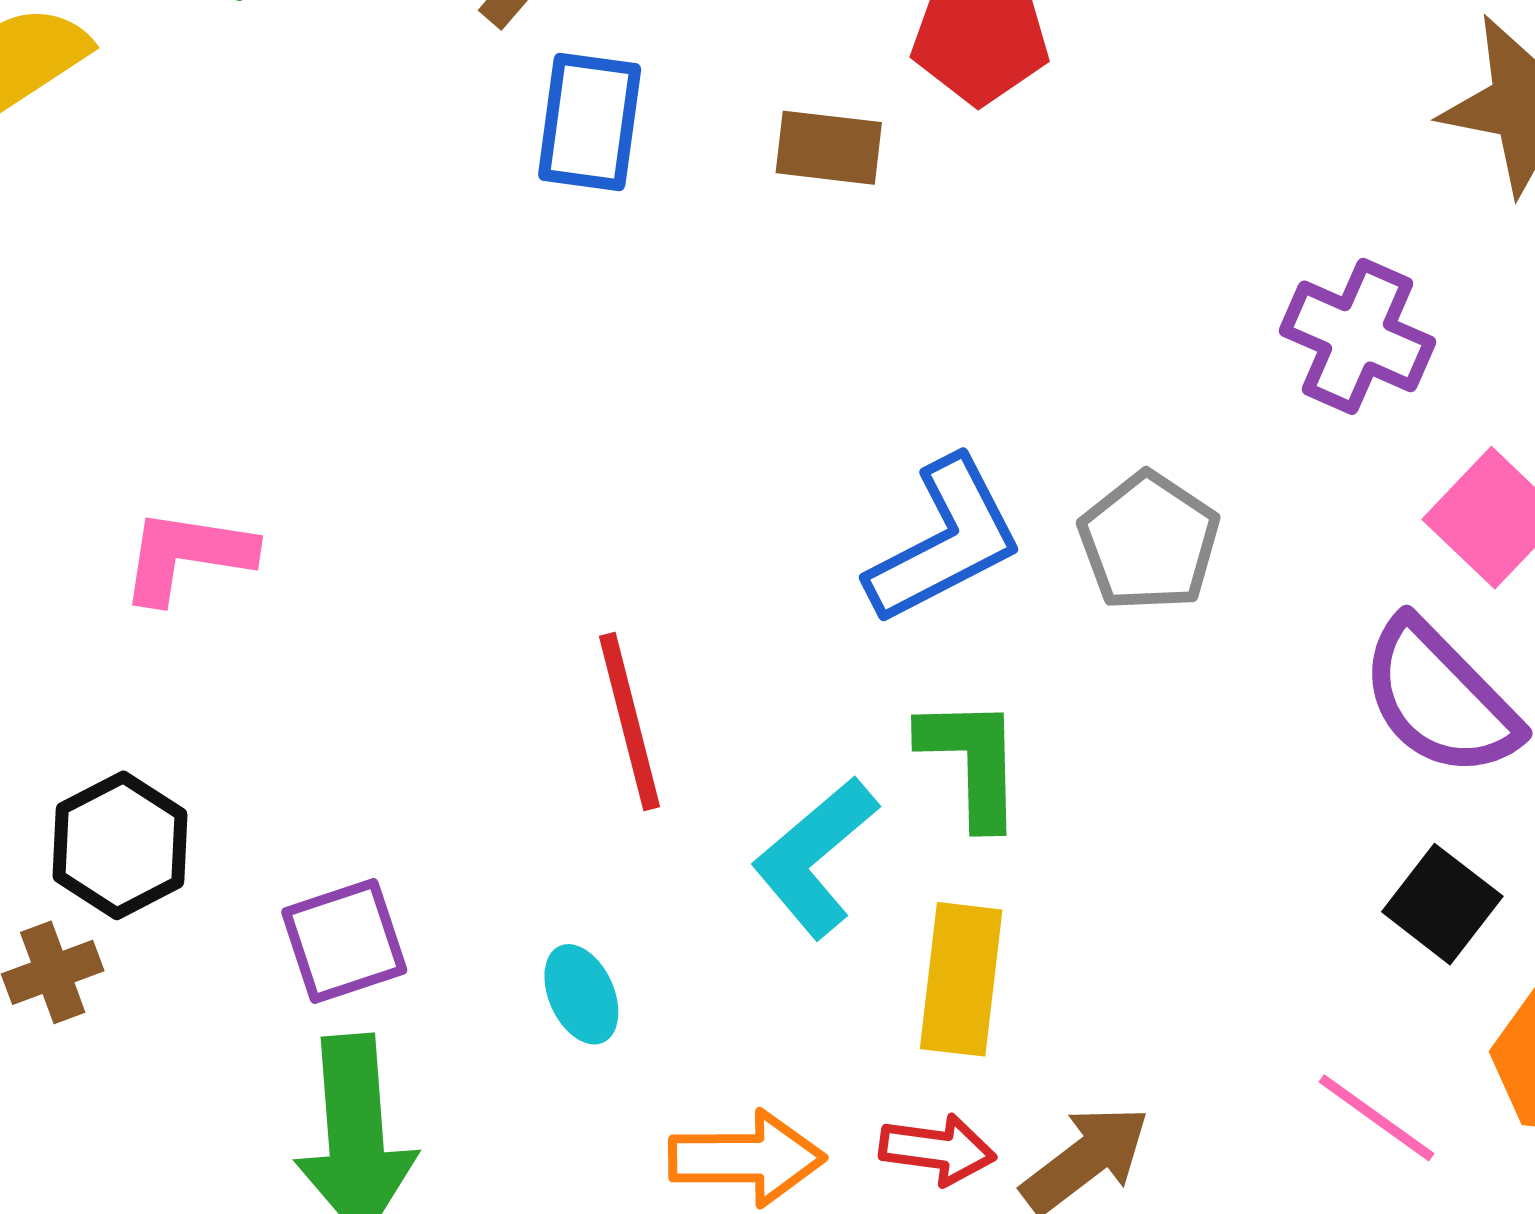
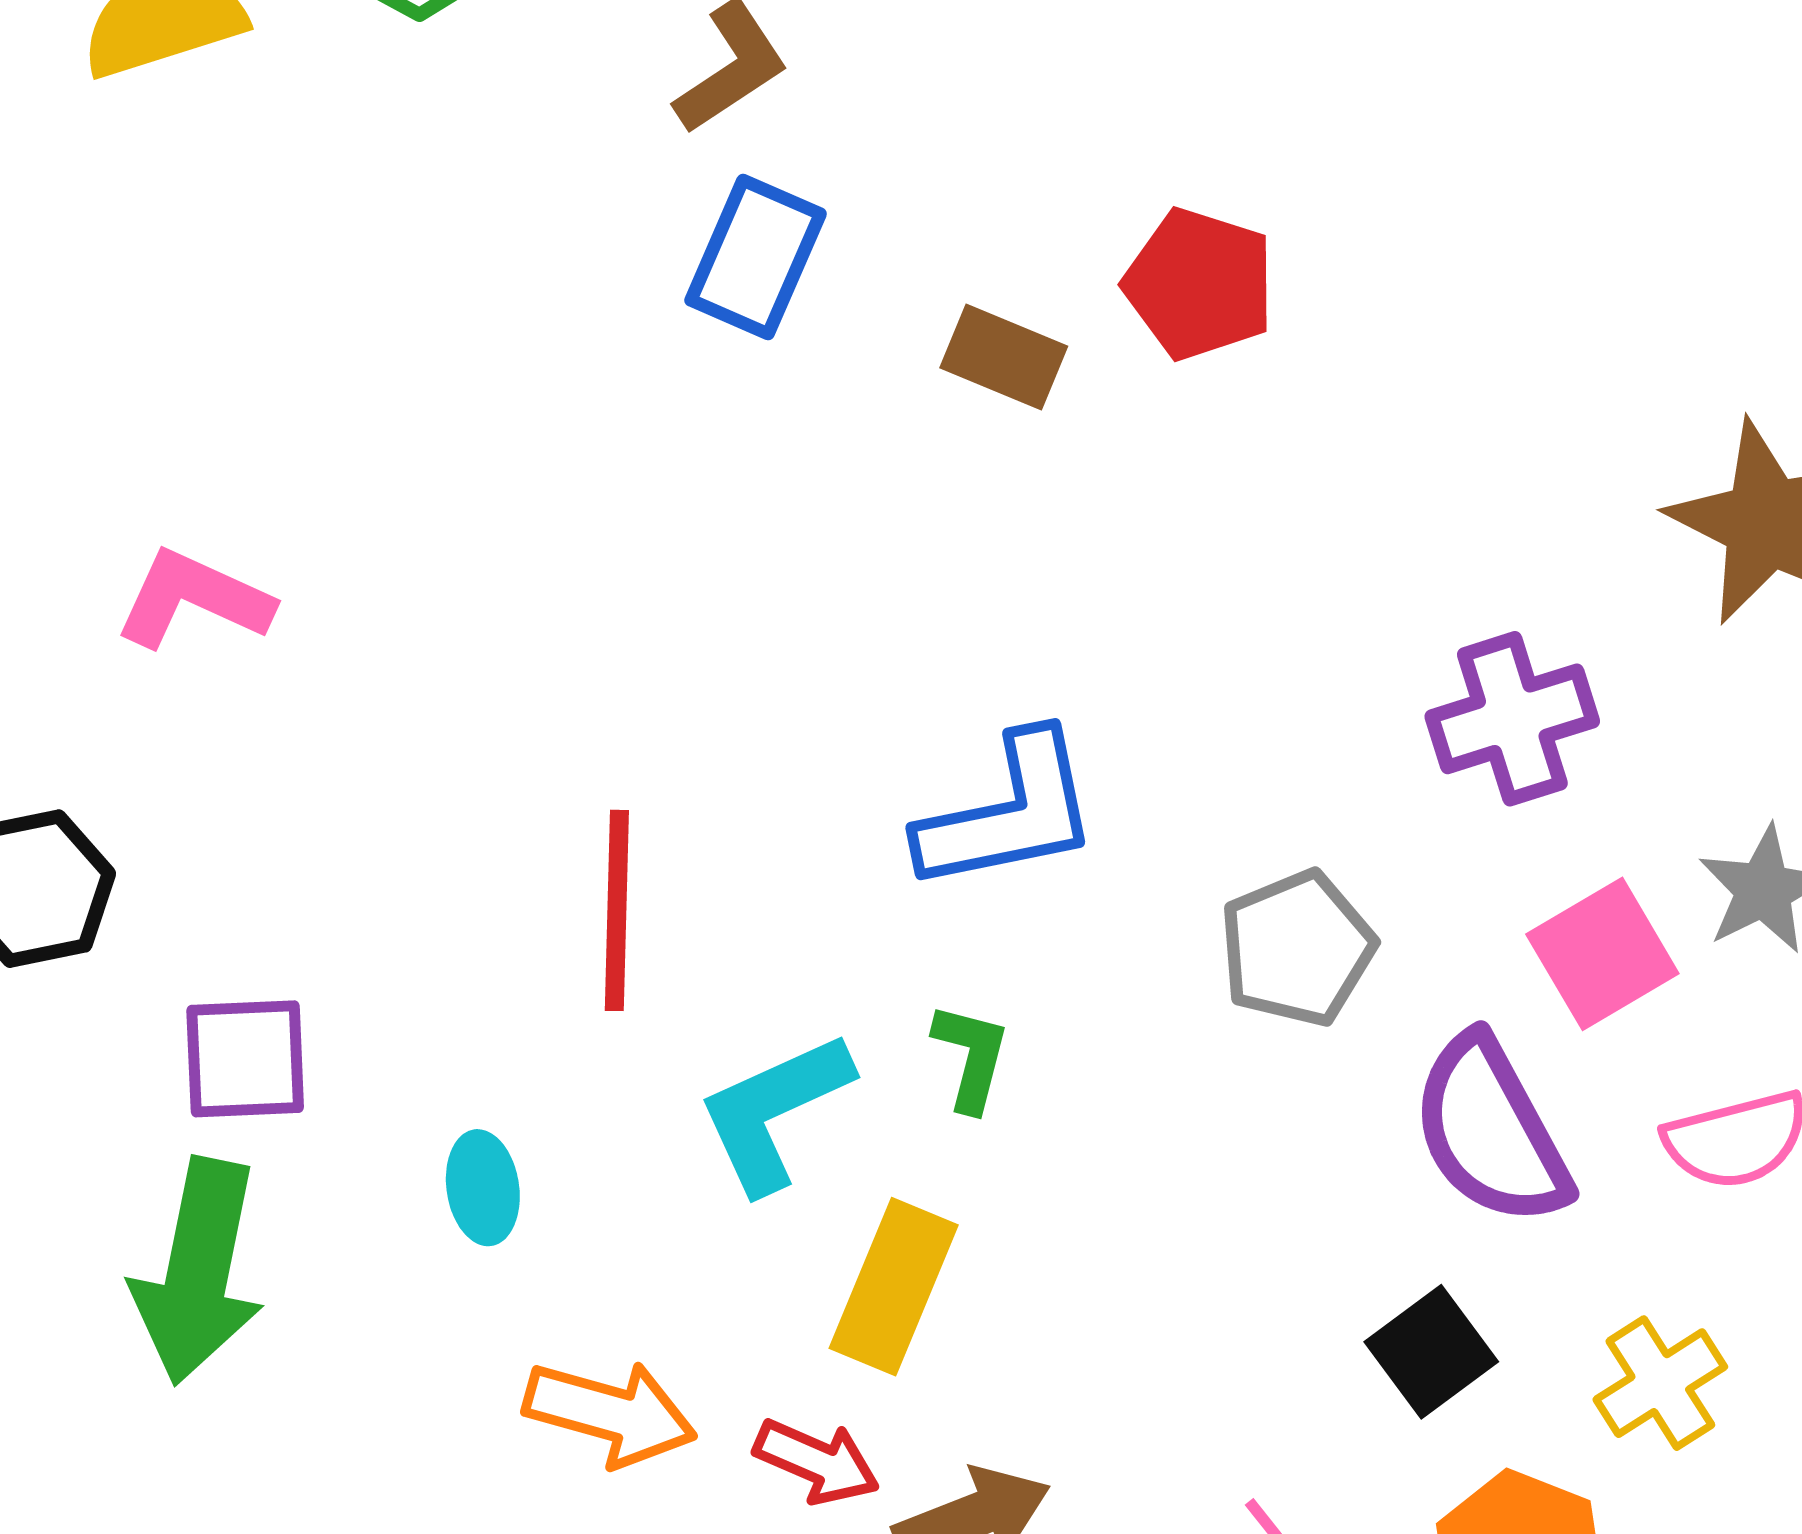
purple cross: (1358, 336) -> (1512, 719), turned 33
gray pentagon: (1149, 542) -> (1297, 948), moved
green L-shape: (972, 761) -> (971, 1057), size x0.7

